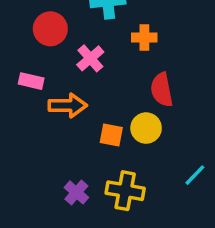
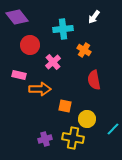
orange cross: (144, 37) -> (84, 50), turned 32
yellow circle: (146, 128) -> (87, 119), moved
purple cross: (76, 192) -> (45, 139), turned 32

